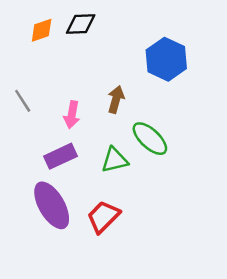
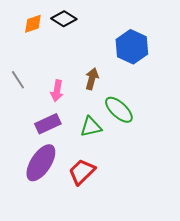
black diamond: (81, 24) -> (64, 19), turned 35
purple ellipse: (52, 205) -> (41, 163), turned 63

